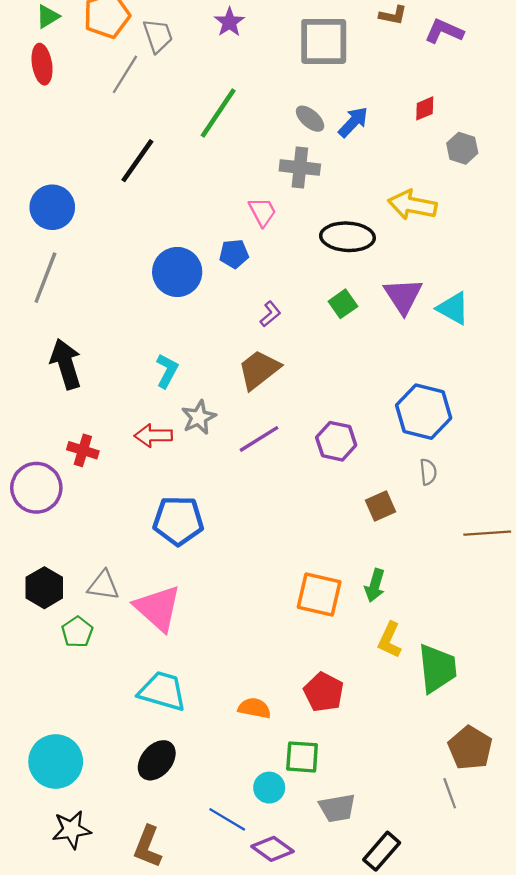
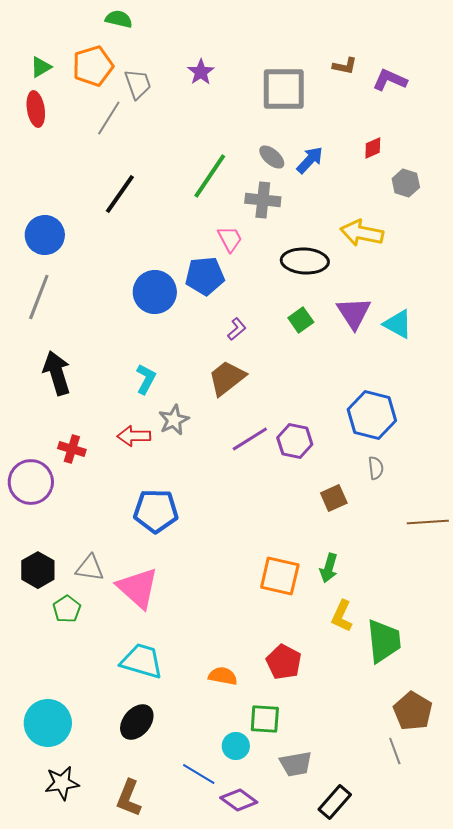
green line: (218, 113) -> (210, 176), moved
blue pentagon: (234, 254) -> (205, 276), size x1.5
purple line: (259, 439) -> (250, 439), moved

